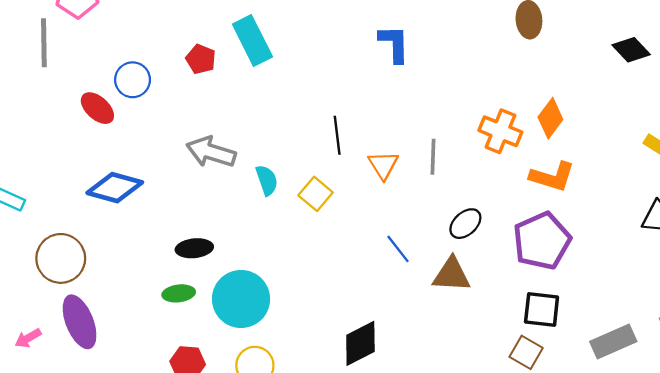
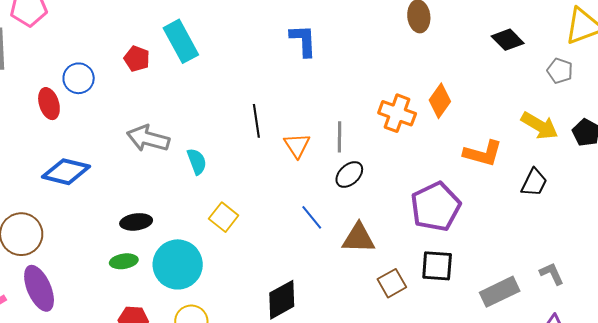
red ellipse: (97, 108) -> (49, 104), turned 32
orange L-shape: (552, 177) -> (483, 153), moved
yellow square: (316, 194) -> (224, 217), moved
black ellipse: (465, 224) -> (349, 175), moved
brown square: (526, 352) -> (392, 283), moved, turned 32

